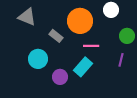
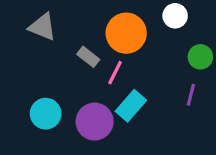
pink line: (91, 46) -> (115, 73), moved, turned -63
cyan circle: (38, 59) -> (46, 114), moved
purple circle: (60, 77) -> (95, 122), size x1.5

